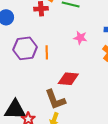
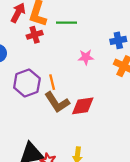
brown L-shape: (55, 100) -> (57, 102), moved

